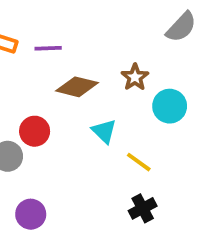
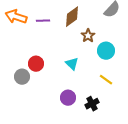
brown diamond: (77, 87) -> (72, 17), moved, turned -50
yellow line: (139, 162) -> (106, 80), moved
purple circle: (31, 214) -> (68, 98), moved

